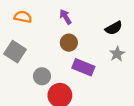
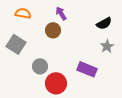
brown circle: (69, 43) -> (53, 30), moved
purple rectangle: (83, 67) -> (87, 69), moved

